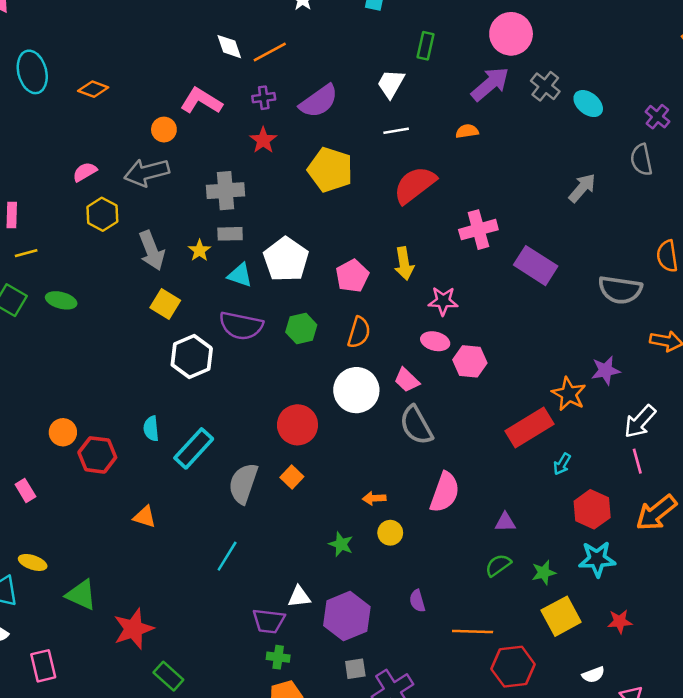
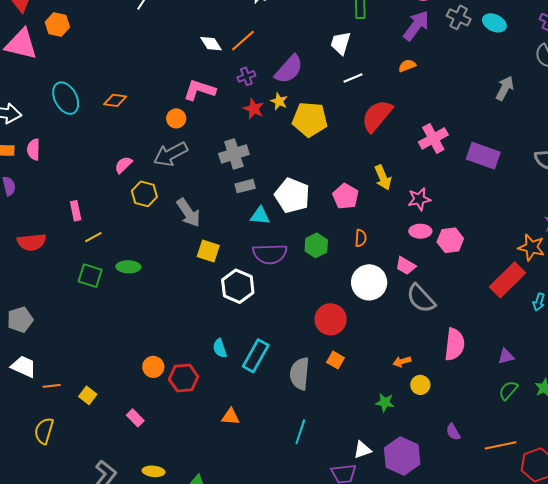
yellow star: (199, 250) -> (279, 101), moved
orange semicircle: (359, 332) -> (361, 238), size x0.7

